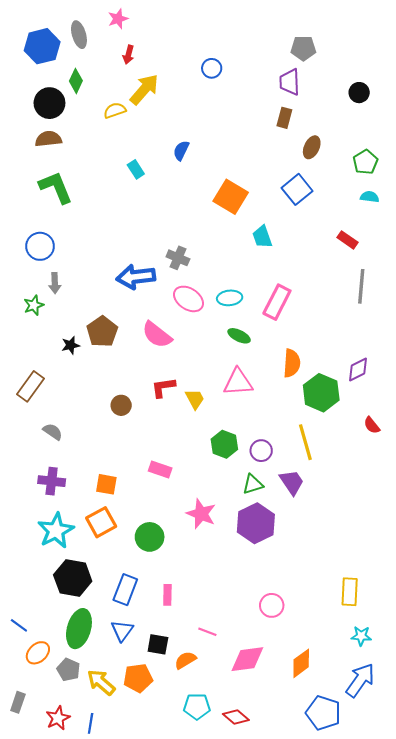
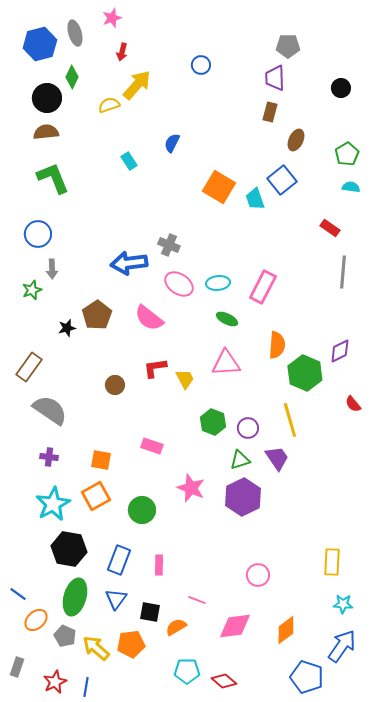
cyan trapezoid: (262, 237) -> (255, 199), moved
gray semicircle: (53, 432) -> (50, 410), size x1.8
purple cross: (52, 481) -> (49, 457), size x0.7

